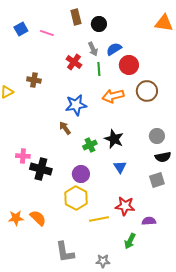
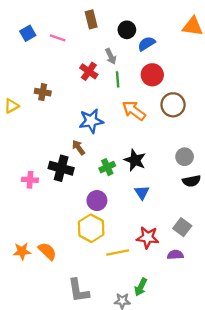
black circle: (99, 24) -> (127, 30), moved
blue semicircle: (114, 49) -> (146, 44), moved
orange arrow: (113, 96) -> (134, 111), turned 50
black cross: (41, 169) -> (61, 168), moved
gray square: (157, 180) -> (182, 227), moved, turned -35
green arrow: (130, 241) -> (141, 287), moved

